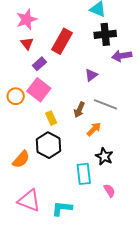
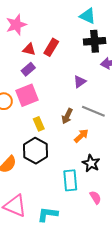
red rectangle: (62, 41) -> (51, 47), size x0.7
red triangle: (27, 43) -> (29, 49), moved, turned -40
pink square: (39, 90) -> (27, 95), turned 30

